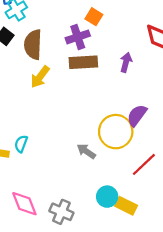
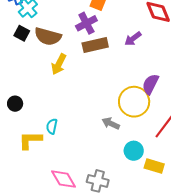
brown semicircle: (33, 45) -> (48, 36), turned -68
purple arrow: (126, 62) -> (133, 39), turned -132
cyan circle: (107, 197) -> (134, 151), moved

